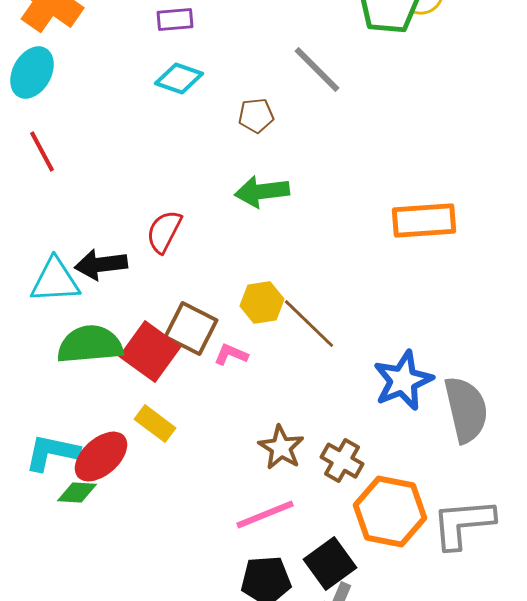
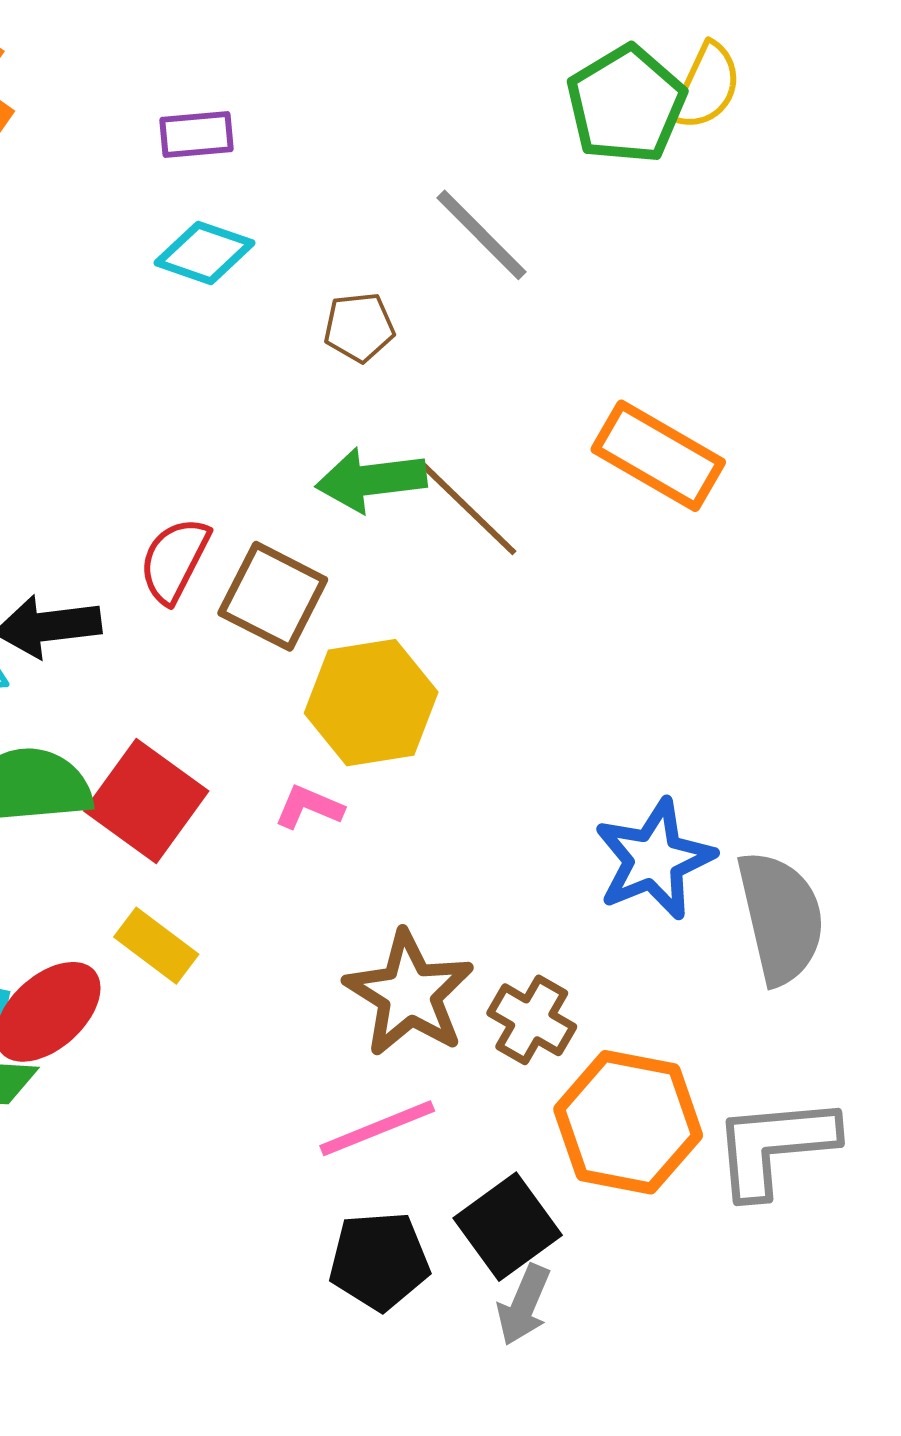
orange rectangle: (424, 221) -> (658, 456), moved, turned 34
yellow hexagon: (262, 303) -> (371, 703), size x1.5
brown line: (309, 324) -> (468, 508), moved
brown square: (191, 329) -> (273, 596), moved
brown star: (281, 448) -> (409, 994), size x1.4

